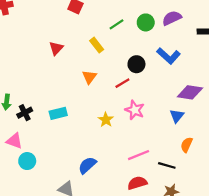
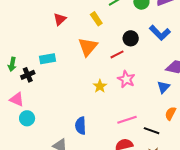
orange triangle: (89, 77) -> (88, 47), size x1.5
cyan rectangle: (58, 113) -> (47, 59), moved
blue semicircle: (87, 165) -> (81, 126), turned -54

